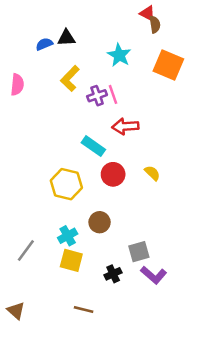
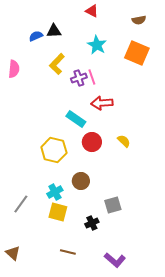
red triangle: (147, 13) -> (92, 11), moved
brown semicircle: (155, 24) -> (139, 20), moved, turned 88
purple L-shape: (154, 275) -> (115, 260), moved

